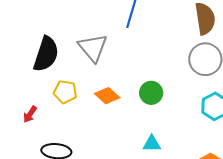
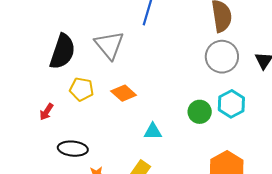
green circle: (151, 93) -> (200, 112), moved
cyan triangle: (152, 144) -> (153, 131), moved

